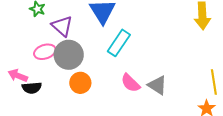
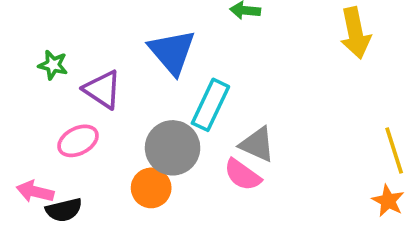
gray circle: (69, 55) -> (173, 148), moved
gray triangle: (157, 85) -> (257, 144), moved

